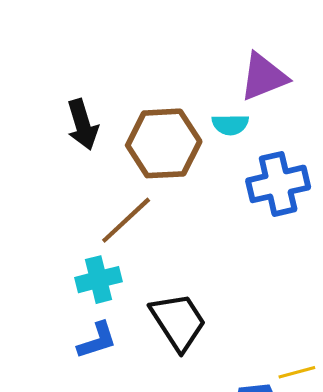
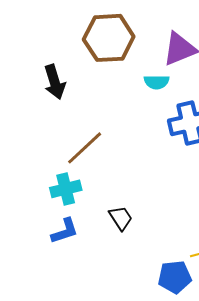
brown hexagon: (164, 143) -> (109, 38), moved
black trapezoid: (178, 322) -> (121, 218), size x0.6

